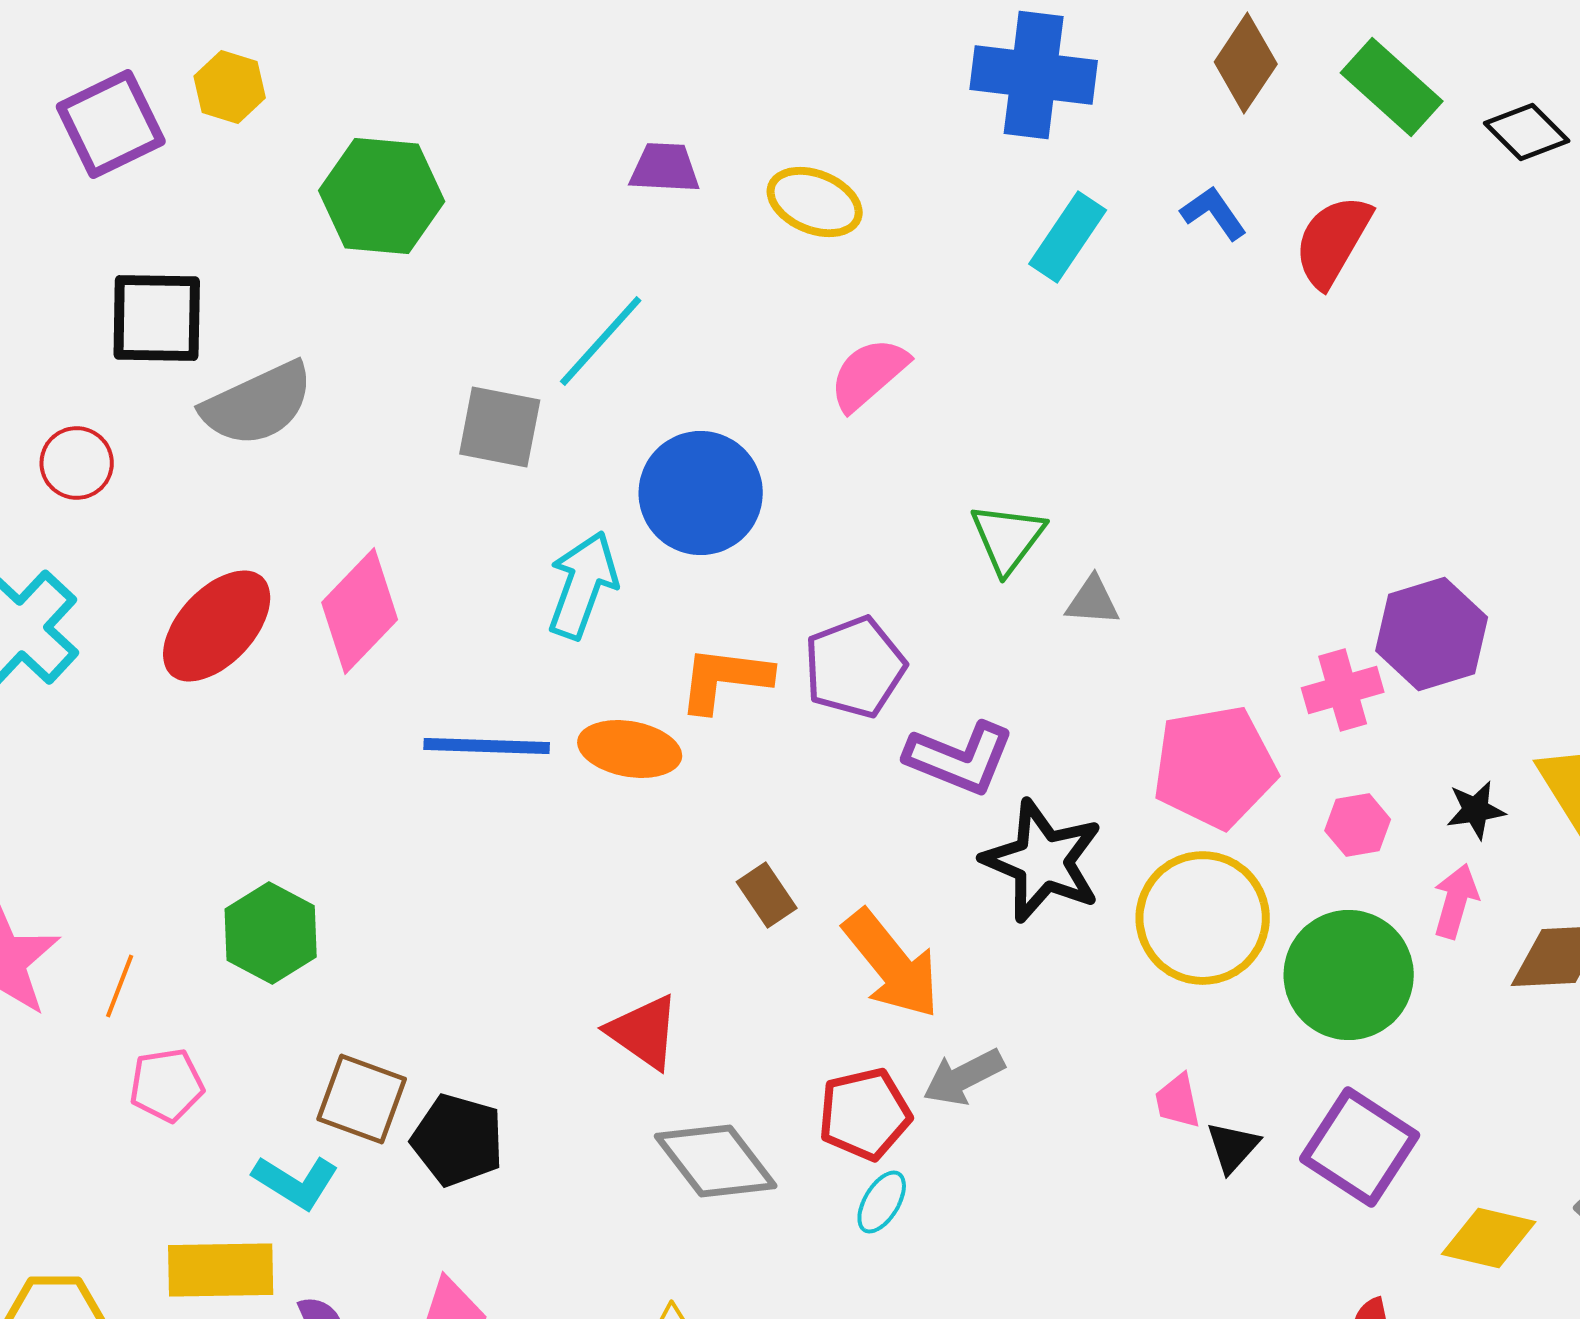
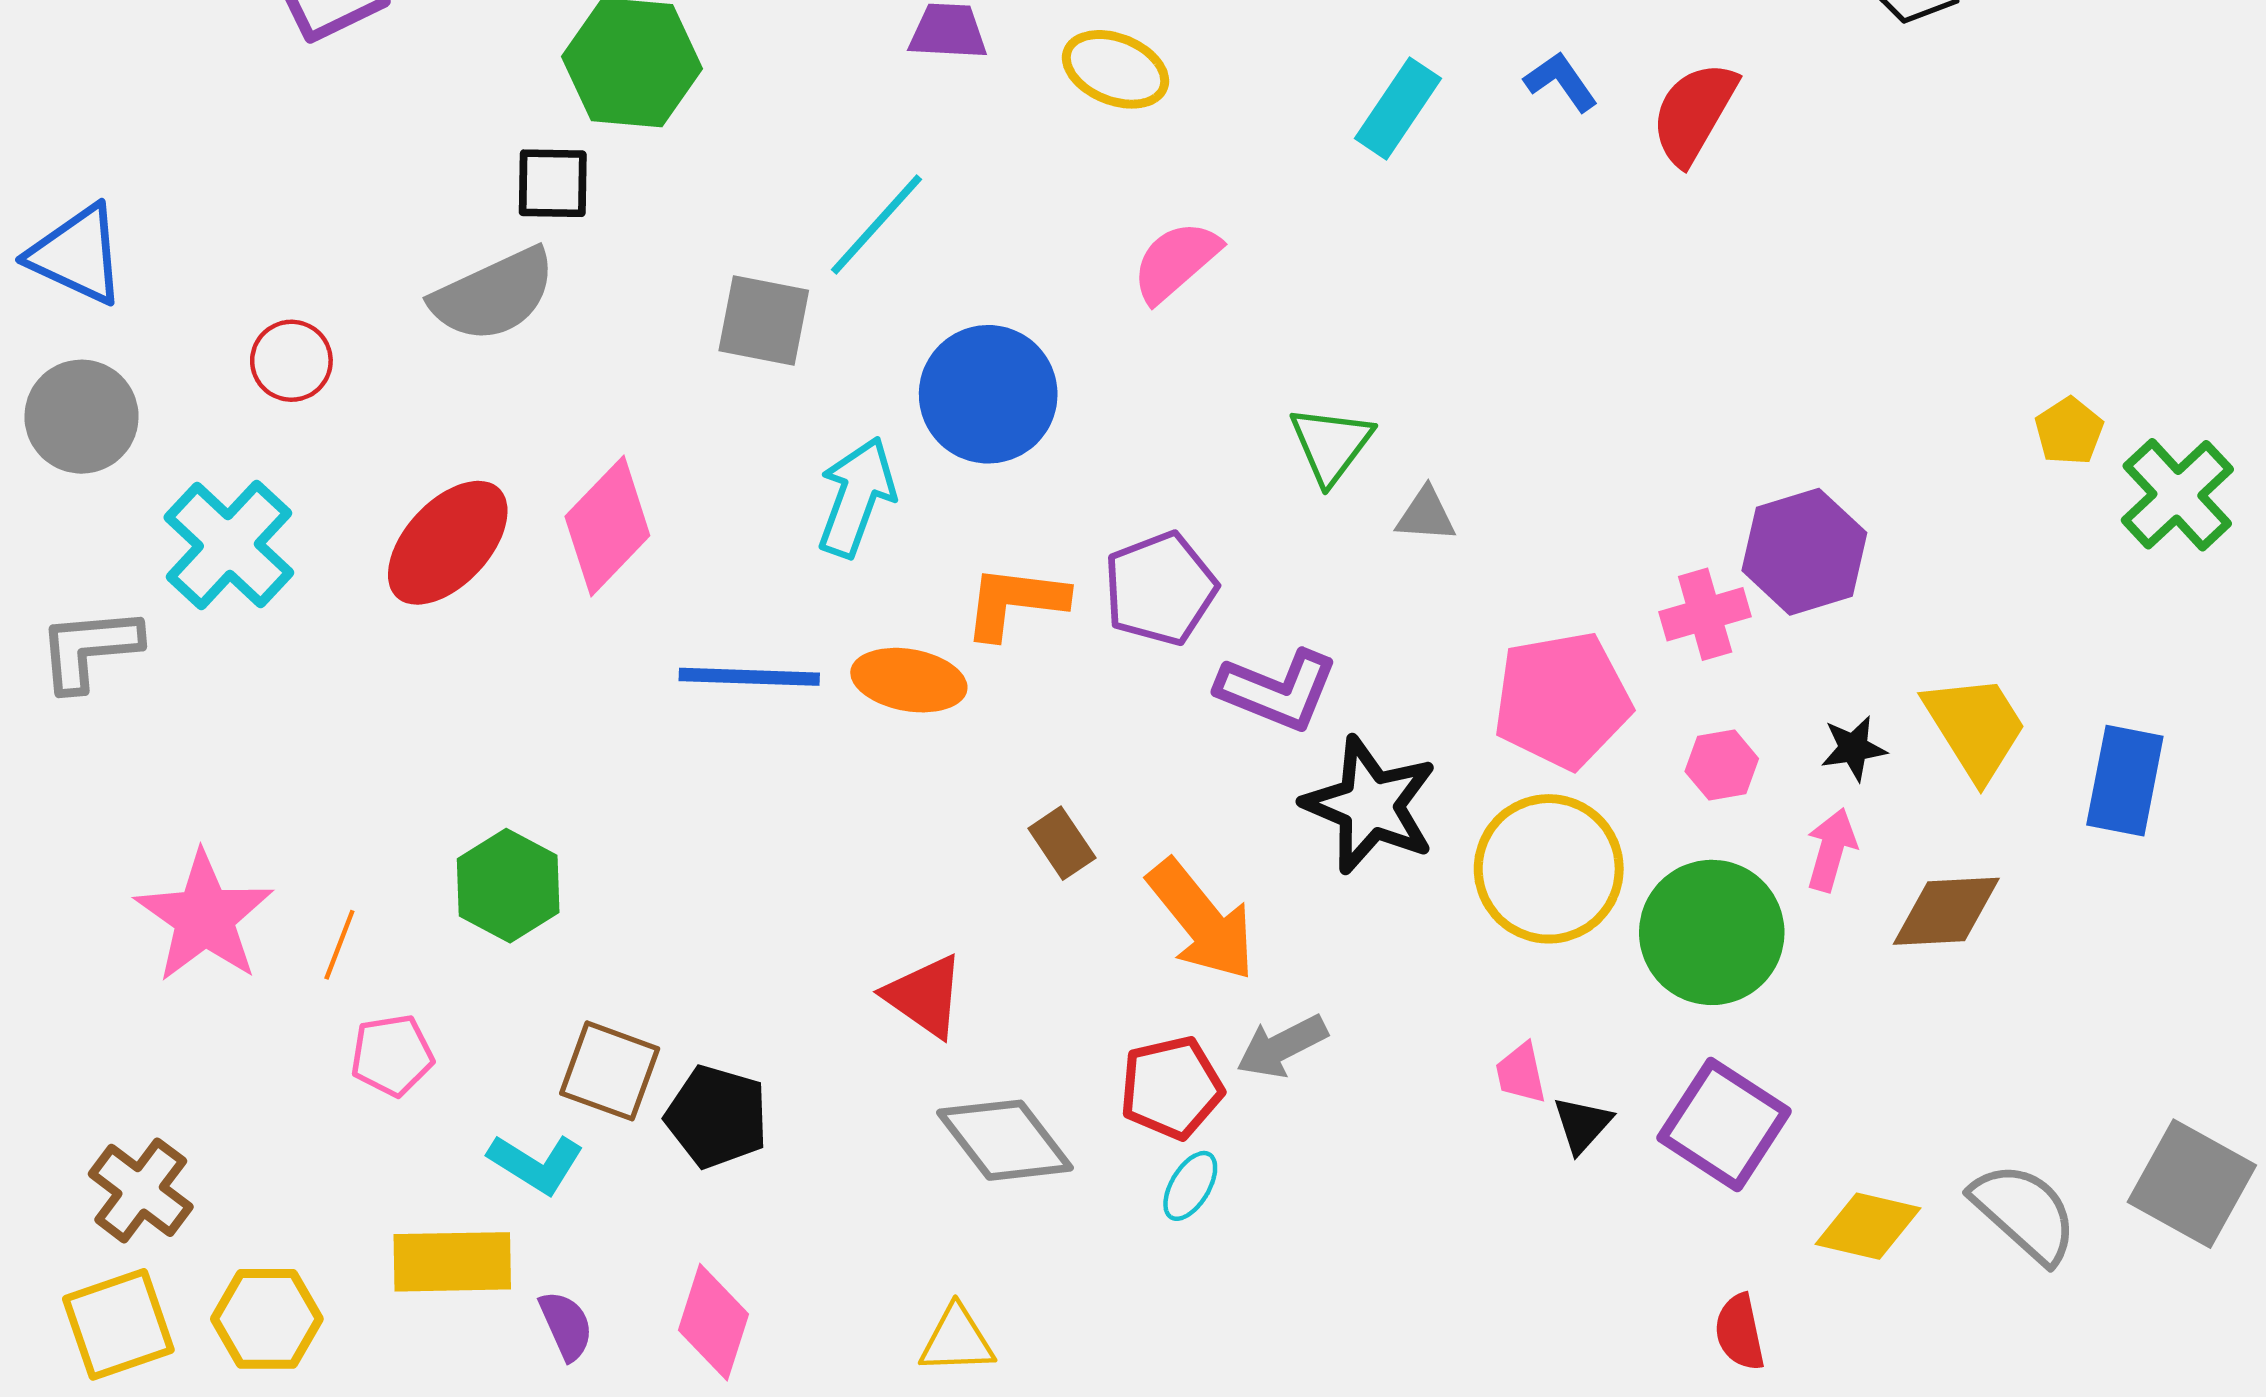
black square: (157, 318) -> (553, 183), moved, size x0.7

